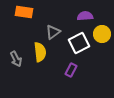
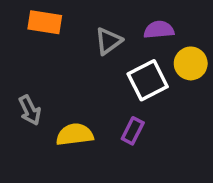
gray triangle: (53, 32) -> (108, 41), moved
yellow semicircle: (40, 52) -> (75, 135), moved, turned -90

